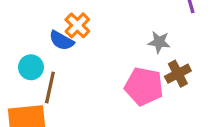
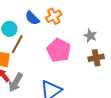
orange cross: (77, 25) -> (54, 16), moved
pink pentagon: (144, 86) -> (59, 50), moved

